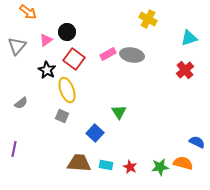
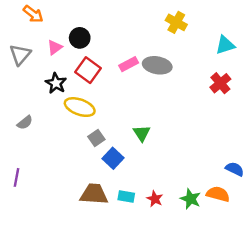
yellow ellipse: (67, 90) -> (80, 107), turned -50
gray square: (62, 116) -> (96, 138), moved, turned 32
green star: (160, 167) -> (191, 199), turned 30

